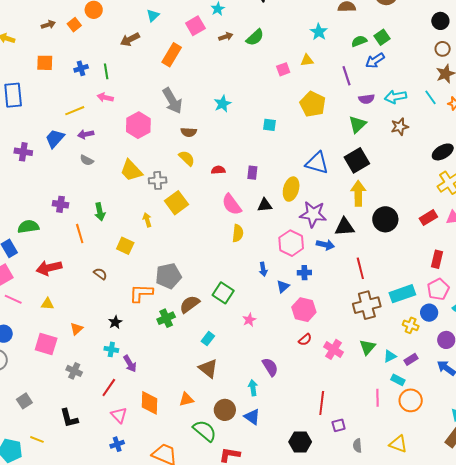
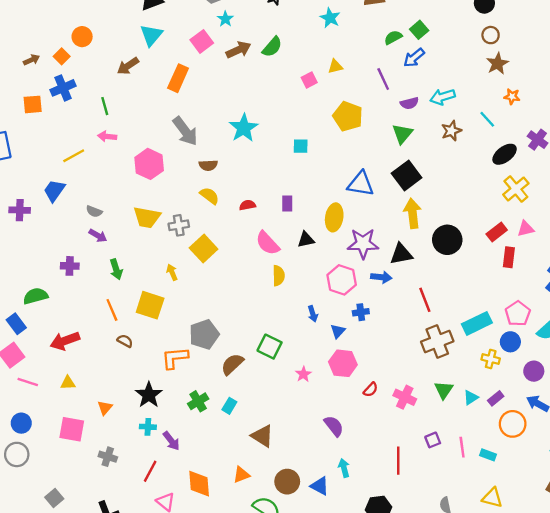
cyan triangle: (153, 15) -> (151, 35), size x1.5
cyan star: (319, 32) -> (330, 18), moved
brown arrow: (226, 37) -> (238, 50), size x1.5
blue cross: (81, 68) -> (63, 88), moved, size x1.5
cyan line: (430, 97) -> (487, 119), moved
cyan star: (223, 104) -> (244, 128), size x1.4
purple arrow: (86, 134) -> (98, 236), moved, turned -133
yellow trapezoid: (131, 170) -> (147, 217), turned -30
orange line: (80, 234) -> (112, 310), moved
yellow square: (125, 246) -> (150, 305), size x1.4
red rectangle: (437, 259) -> (509, 257), moved
pink hexagon: (304, 310) -> (343, 363), moved
green cross: (166, 318) -> (198, 401), moved
black star: (115, 322) -> (149, 395), size x1.6
cyan rectangle: (208, 339) -> (229, 406), moved
cyan rectangle: (398, 380) -> (488, 455), moved
cyan arrow: (253, 388) -> (344, 468), moved
orange circle: (411, 400) -> (513, 424), moved
purple square: (339, 425) -> (433, 440), moved

